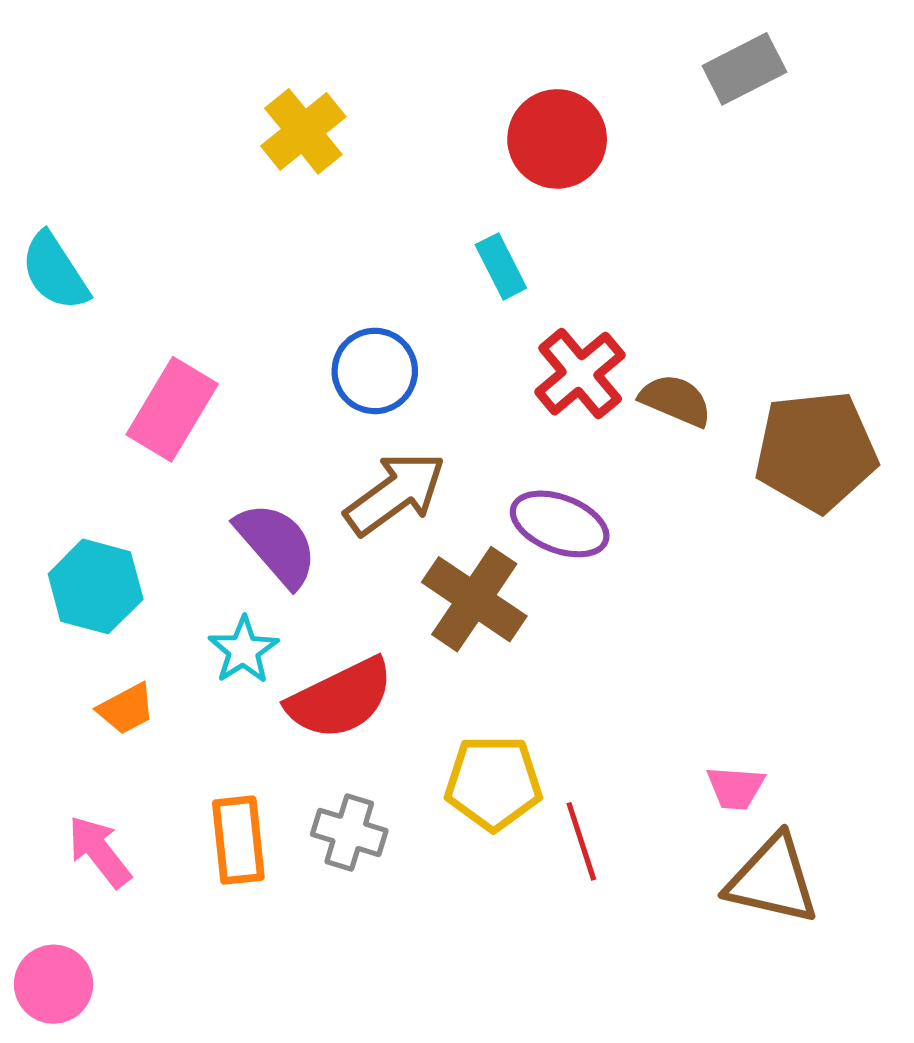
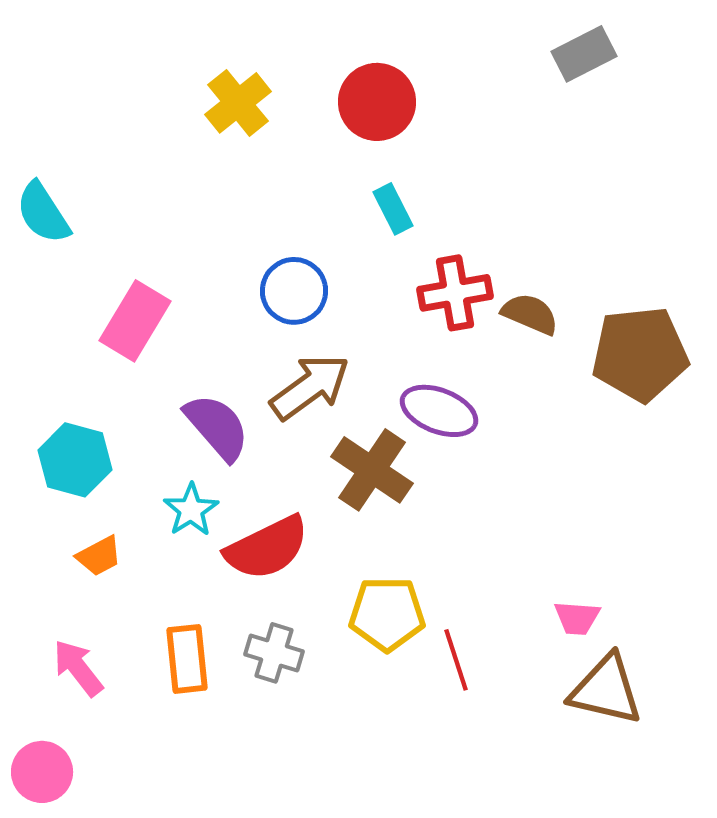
red circle: (557, 139) -> (377, 102), moved
red cross: (580, 374) -> (455, 293), turned 30

